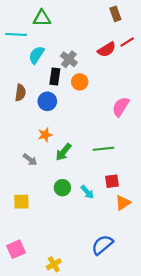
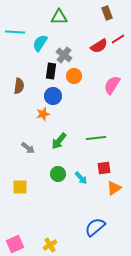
green triangle: (42, 18) -> (59, 17), moved
cyan semicircle: (37, 55) -> (40, 43), moved
blue circle: (47, 101) -> (53, 96), moved
pink semicircle: (121, 107) -> (112, 85), moved
orange star: (45, 135) -> (43, 114), moved
pink square: (16, 249) -> (15, 244), moved

